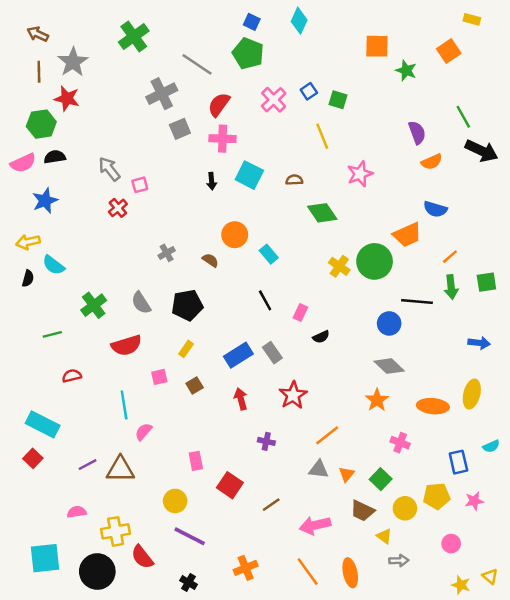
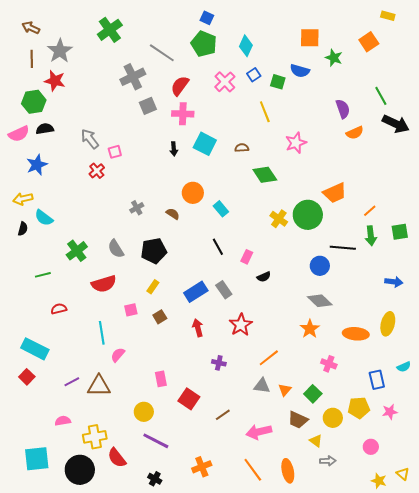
cyan diamond: (299, 21) -> (246, 46), moved
blue semicircle: (435, 209) -> (300, 71), moved

